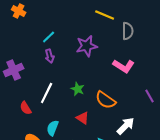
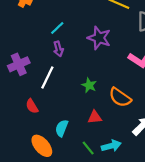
purple star: (87, 46) -> (99, 38), turned 30
white line: (47, 93) -> (47, 78), moved
red triangle: (83, 118) -> (95, 117), turned -40

